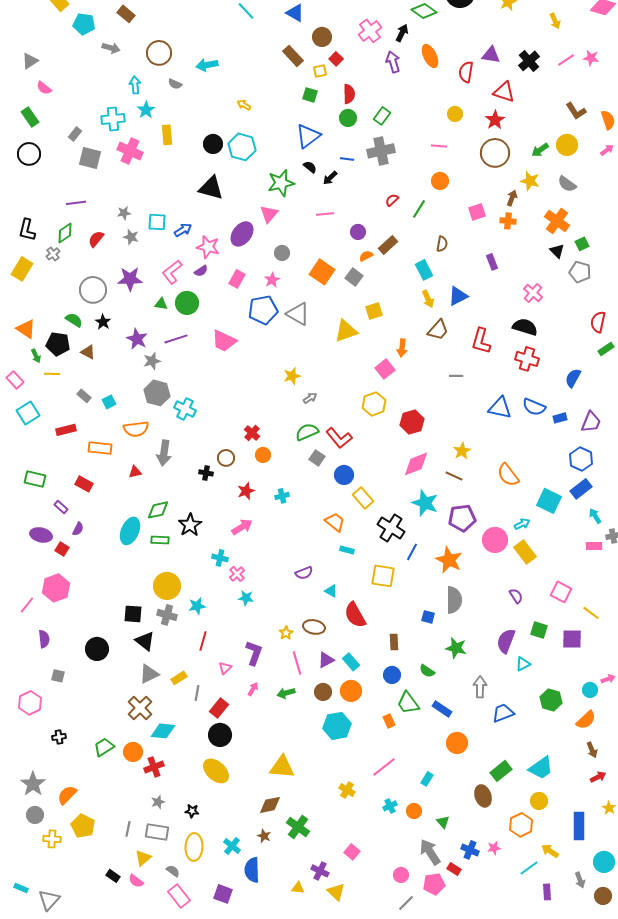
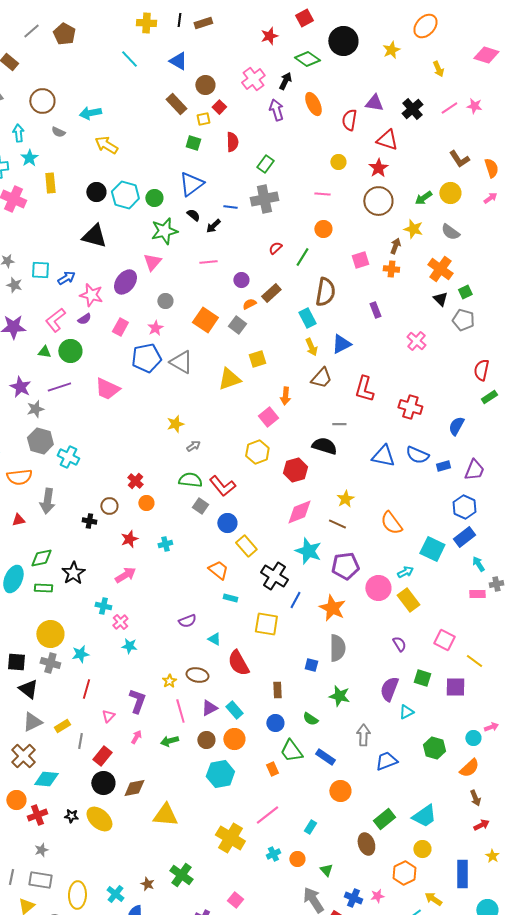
yellow arrow: (244, 105) -> (106, 145), moved, size x1.6
green circle: (348, 118) -> (154, 198), moved
brown semicircle: (442, 244) -> (325, 292), size x1.8
black semicircle: (525, 327) -> (324, 446), moved
green semicircle: (307, 432) -> (190, 480), turned 30
yellow cross: (347, 790) -> (230, 838), size x1.8
brown diamond: (270, 805) -> (134, 788), moved
black star: (192, 811) -> (71, 816), moved

